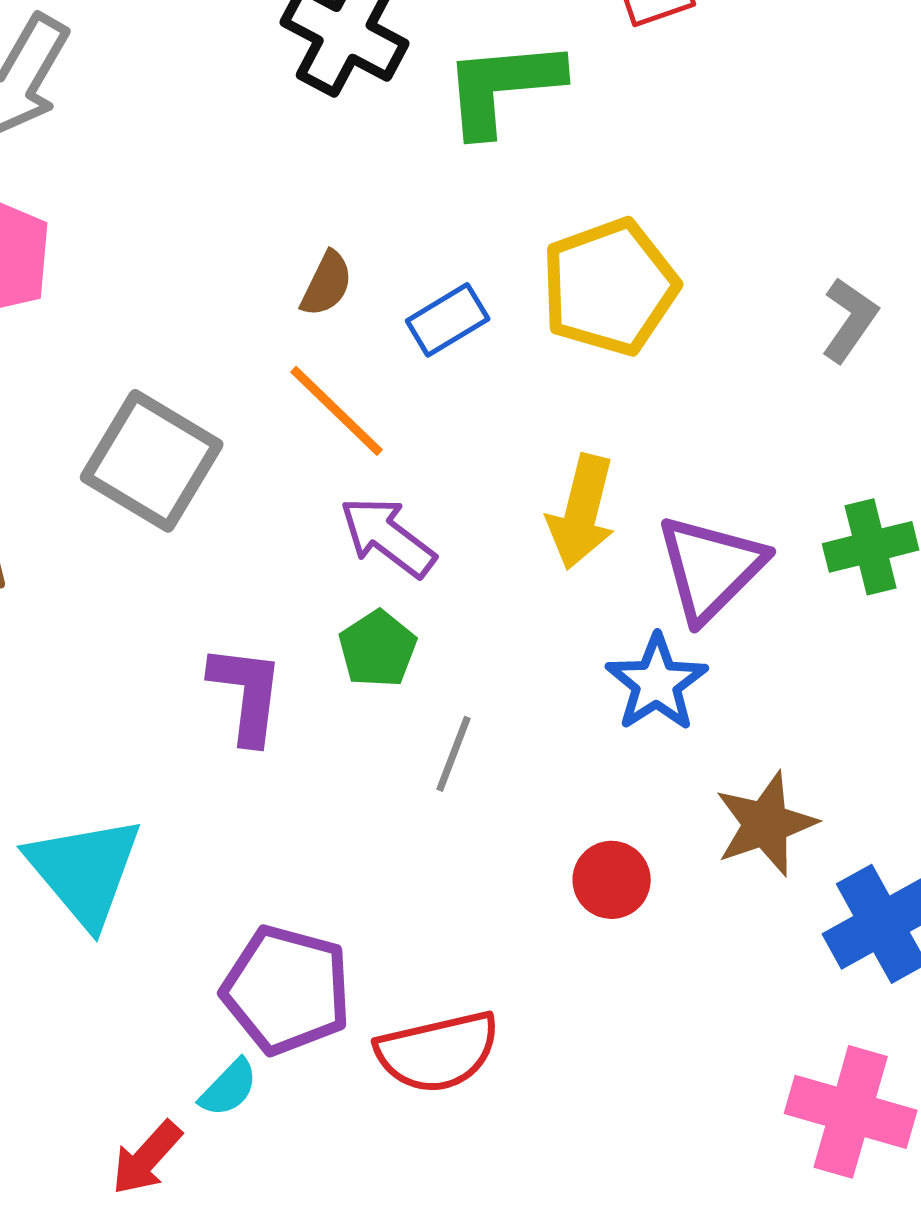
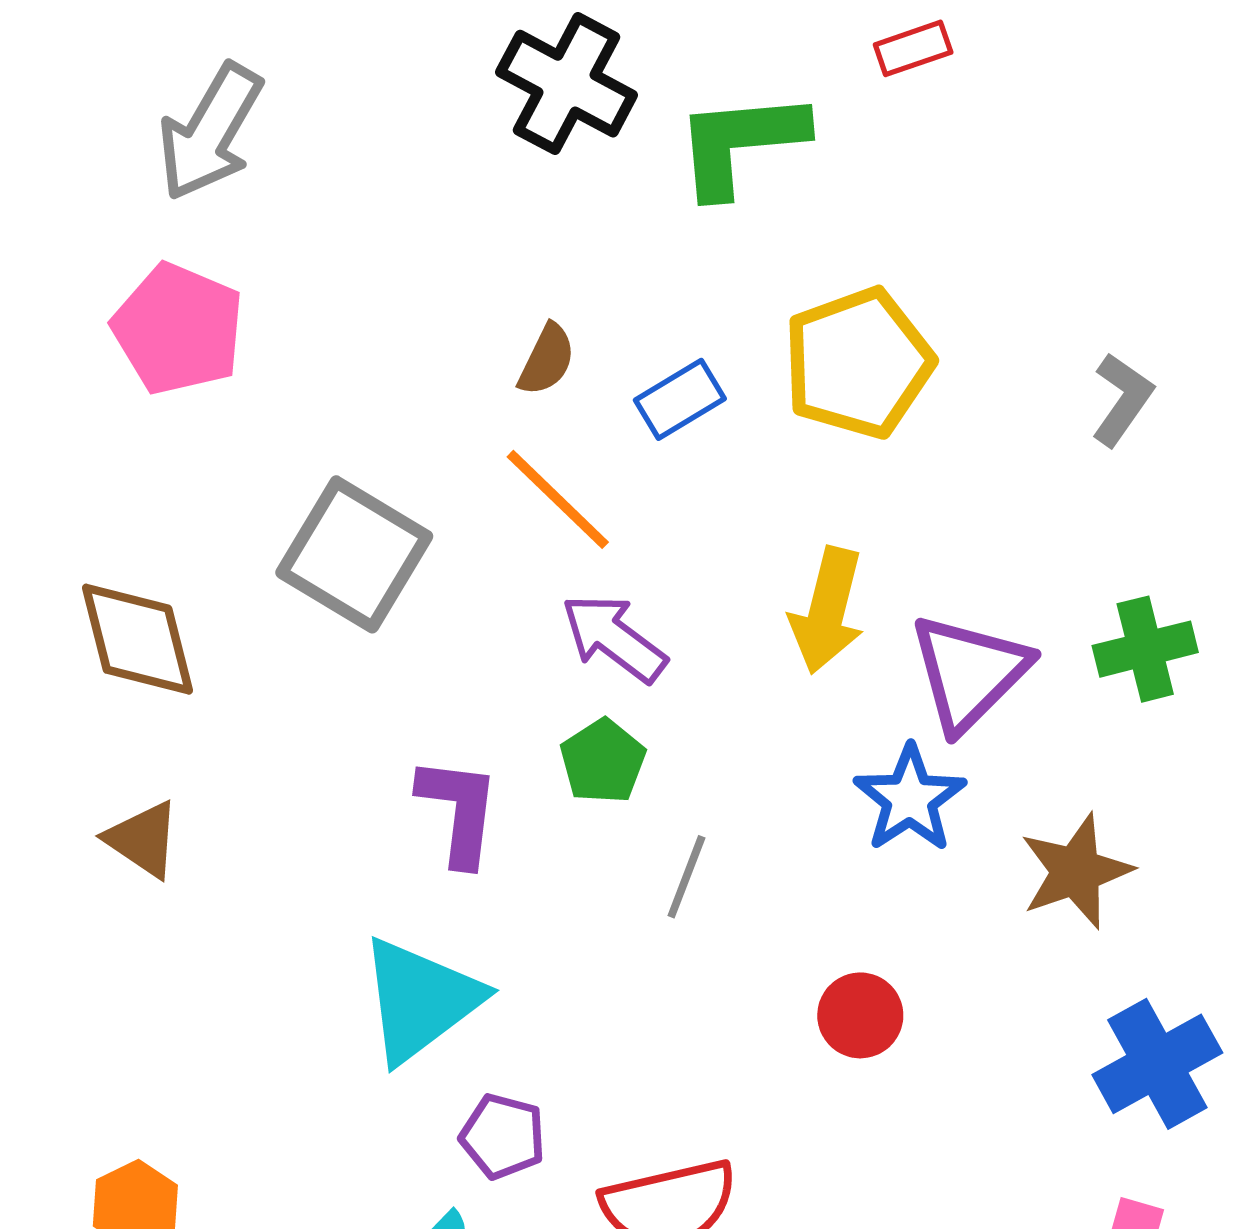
brown star: (766, 824) -> (1076, 871), moved
cyan triangle: (85, 871) -> (420, 1000), moved, turned 33
purple pentagon: (287, 990) -> (503, 1136), size x0.6

